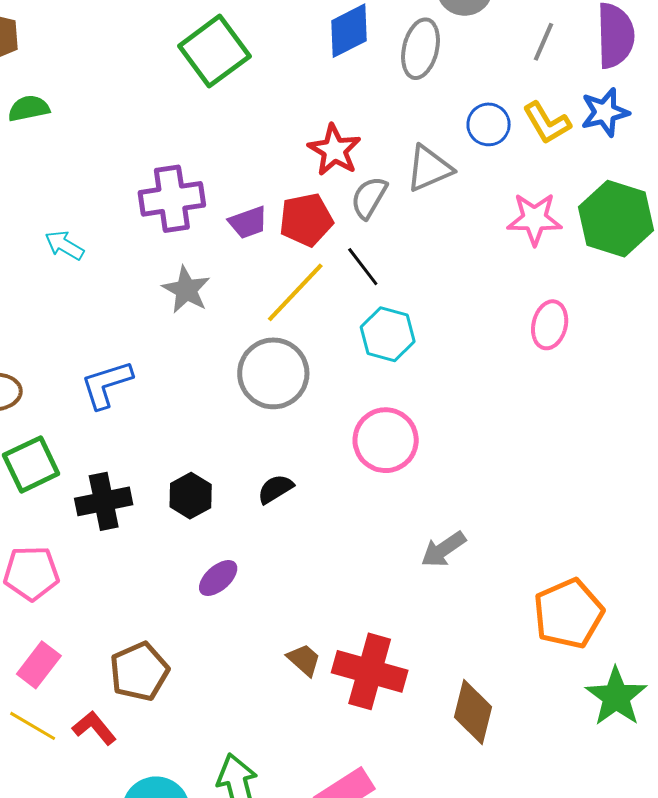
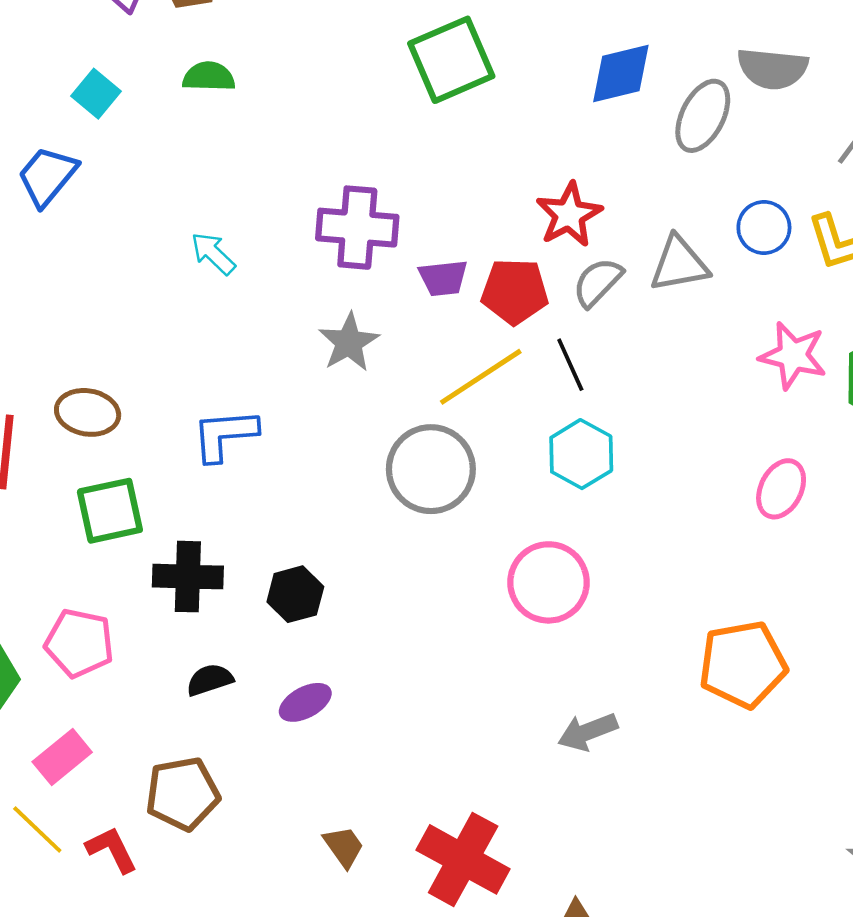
black semicircle: (275, 489) -> (210, 680), moved
orange pentagon: (568, 614) -> (743, 664), moved
brown trapezoid: (304, 660) -> (344, 847), moved

